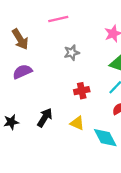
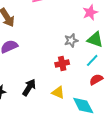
gray star: (72, 53) -> (71, 40), moved

